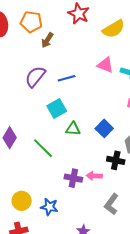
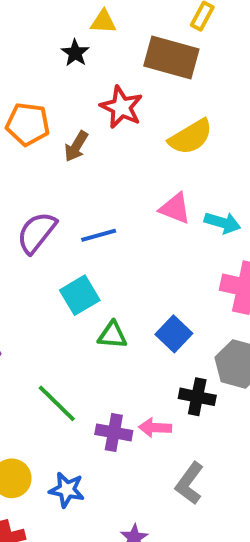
brown arrow: (47, 40) -> (76, 146), moved
green line: (43, 148) -> (57, 403), moved

